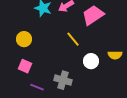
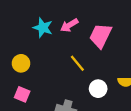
pink trapezoid: (93, 15) -> (100, 36), turned -30

